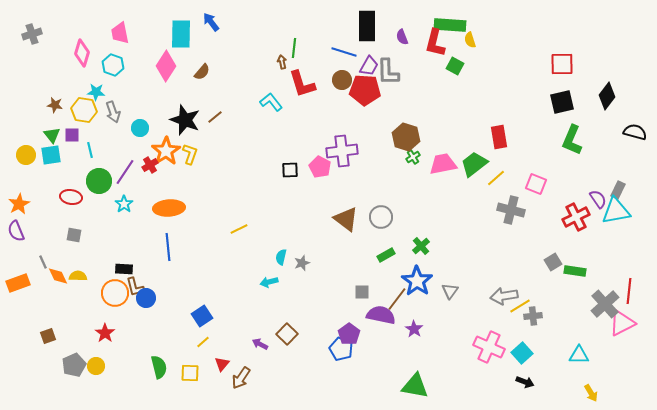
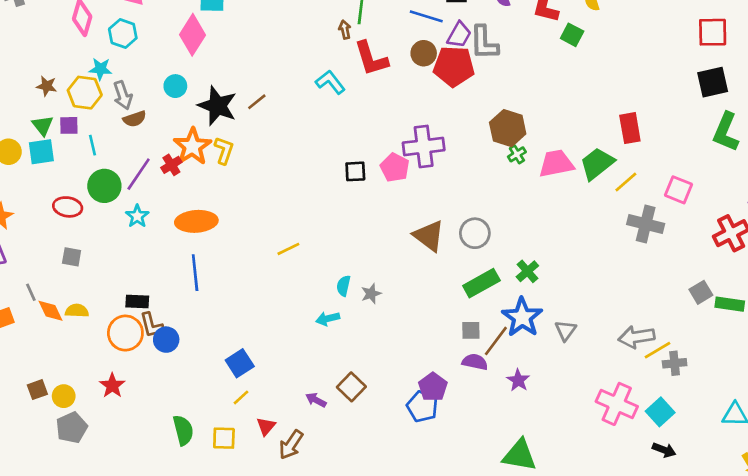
brown semicircle: (202, 72) -> (135, 119), moved, turned 30
cyan circle: (140, 128) -> (175, 86), moved
green rectangle: (386, 255) -> (481, 283), size x1.5
gray square: (362, 292) -> (471, 330), moved
purple semicircle: (381, 315) -> (475, 362), size x0.7
yellow circle: (96, 366) -> (64, 396), moved

